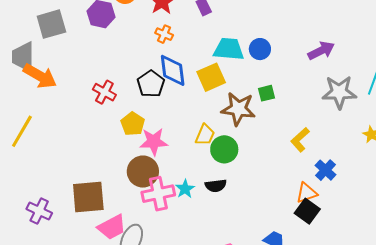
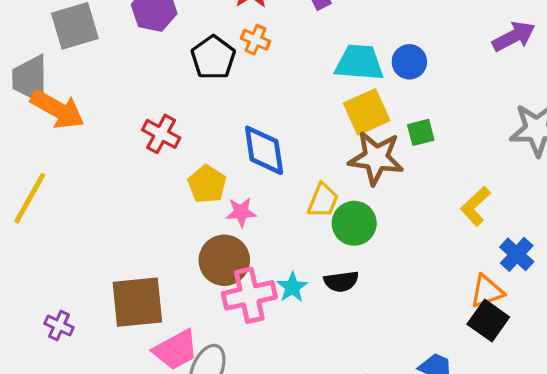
purple arrow: (321, 51) -> (514, 36), moved
blue diamond: (173, 70) -> (264, 150), moved
yellow square: (211, 77) -> (367, 112), moved
black pentagon: (151, 84) -> (213, 58), moved
pink star: (154, 142) -> (241, 212), size x0.7
purple cross: (39, 211) -> (59, 326), size x0.7

